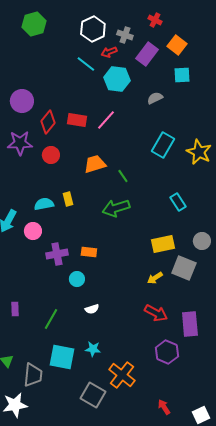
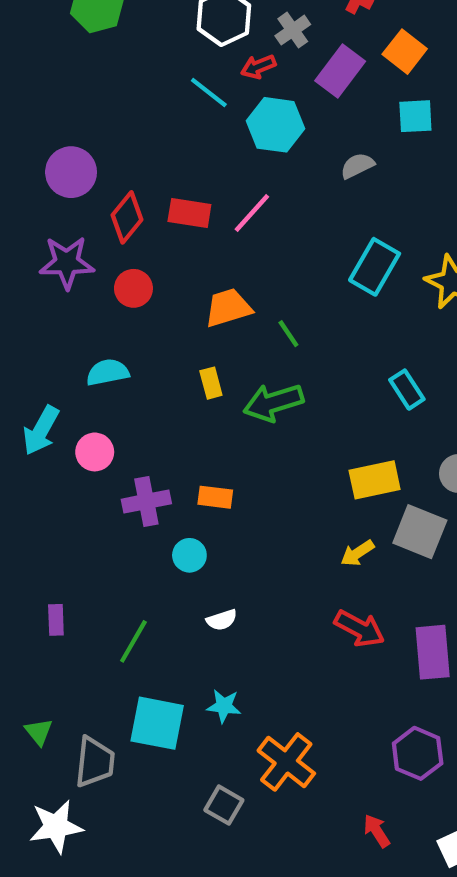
gray cross: (125, 35) -> (293, 30), turned 35
yellow rectangle: (68, 199) -> (211, 383), moved
cyan semicircle: (44, 204) -> (108, 372), moved
purple hexagon: (167, 352) -> (418, 753), moved
gray square: (93, 395) -> (224, 805), size x0.7

